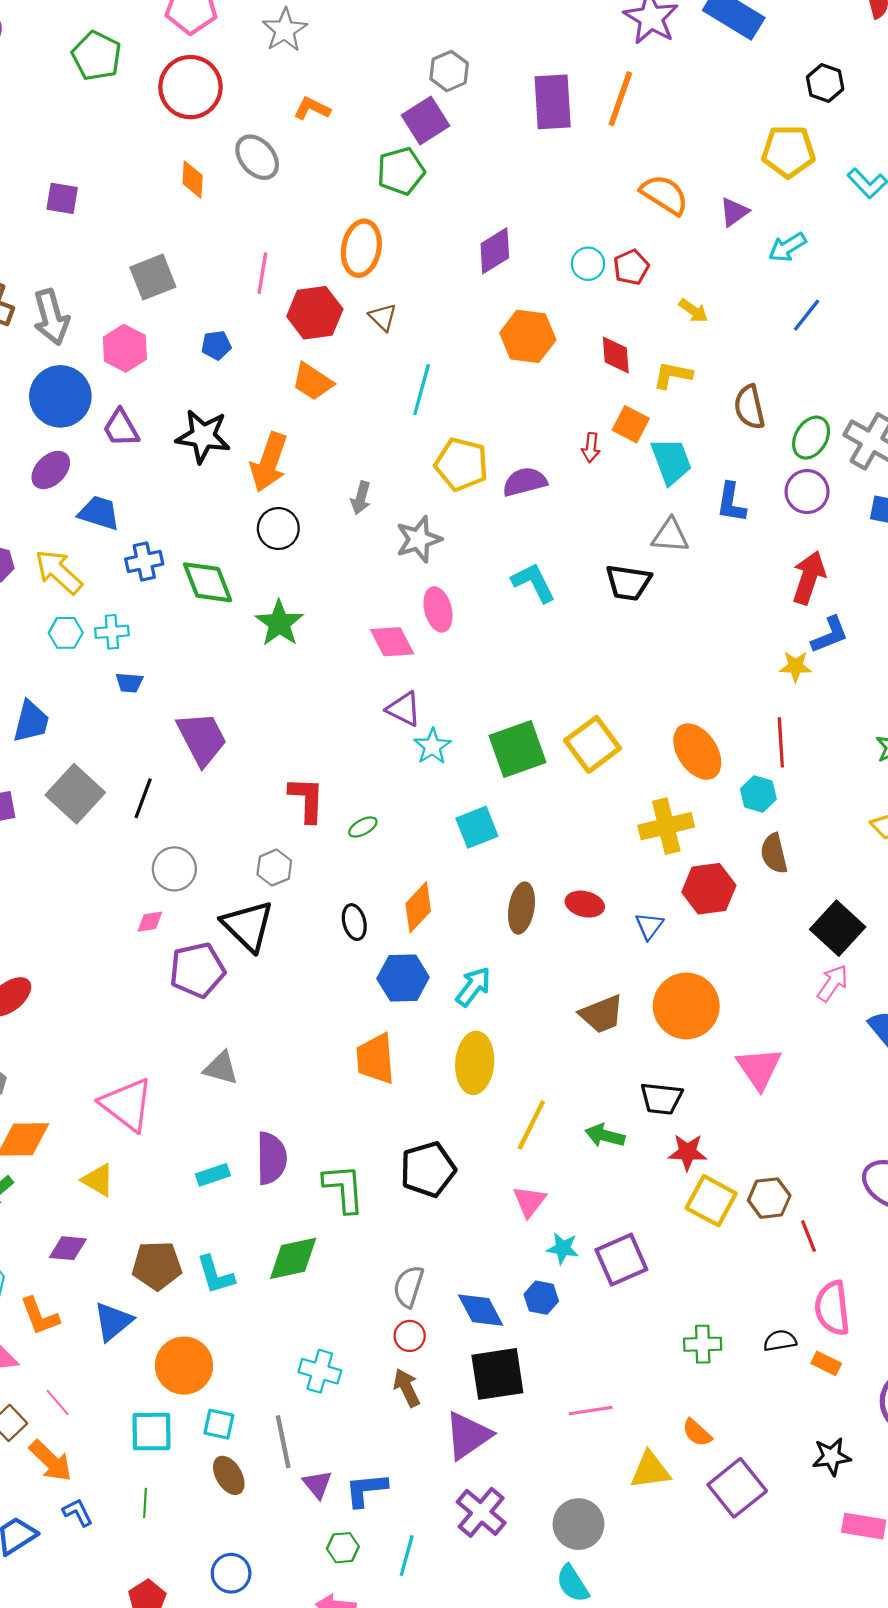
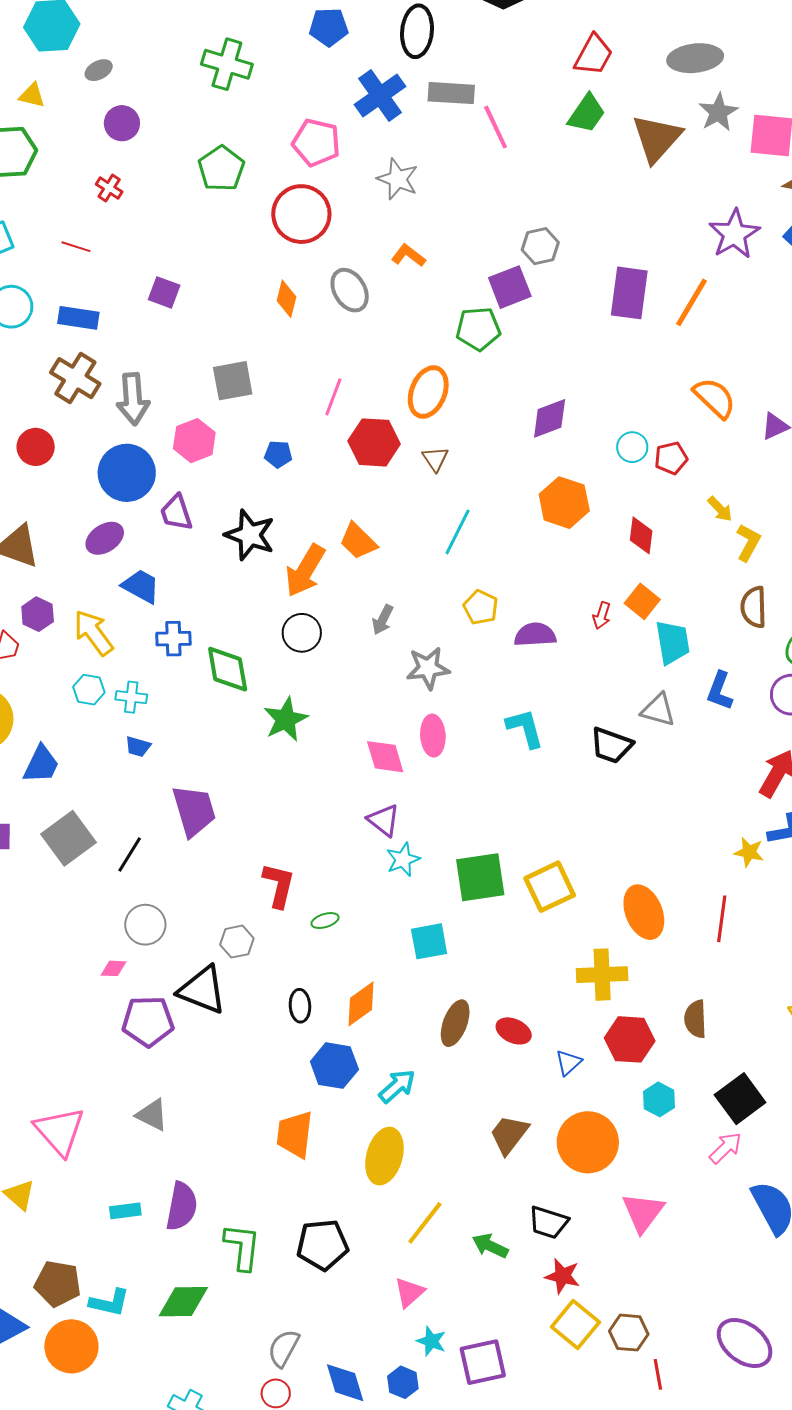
gray star: (285, 30) -> (398, 179), turned -30
yellow L-shape: (673, 375) -> (748, 543), moved, turned 96
orange trapezoid: (313, 382) -> (358, 541), moved
yellow pentagon: (462, 464) -> (481, 607), size x0.7
cyan hexagon: (758, 794) -> (659, 1099), moved
black triangle: (248, 926) -> (202, 990), turned -34
brown trapezoid: (602, 1014) -> (509, 1134), turned 138
cyan L-shape: (215, 1275) -> (109, 1303), turned -72
orange circle: (184, 1366) -> (71, 1346), moved

